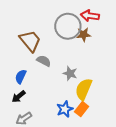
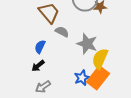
gray star: (70, 73) -> (87, 44), size x1.5
orange rectangle: (82, 109) -> (98, 78), size x1.6

